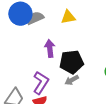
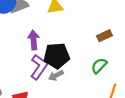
purple L-shape: (41, 83) -> (39, 67), moved

